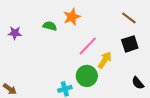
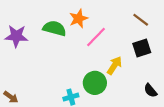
green semicircle: (50, 26) -> (55, 28), size x1.5
purple star: (15, 33) -> (16, 36), size x1.5
pink line: (88, 46) -> (96, 37), moved

